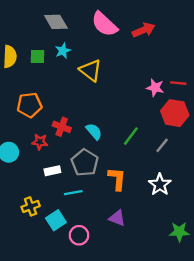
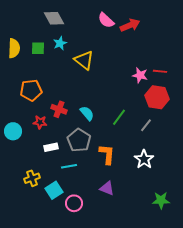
pink semicircle: (104, 24) -> (106, 20), moved, size x0.7

